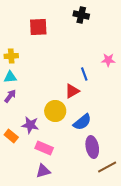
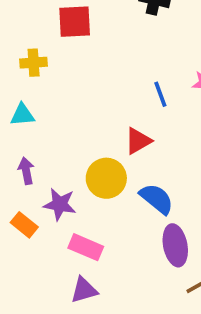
yellow cross: (11, 56) -> (34, 63), moved
blue line: (84, 74) -> (160, 94), moved
purple arrow: (10, 96) -> (26, 171), moved, turned -48
blue semicircle: (82, 122) -> (157, 199), turned -102

